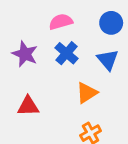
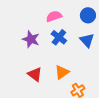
orange triangle: (87, 93) -> (62, 72), moved
red triangle: (28, 106) -> (35, 74), turned 42

